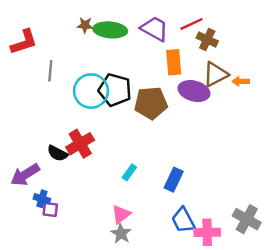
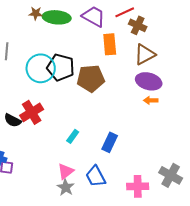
orange arrow: (241, 81) -> (151, 100), moved
purple ellipse: (194, 91) -> (149, 81), moved
blue trapezoid: (183, 220) -> (96, 176), moved

